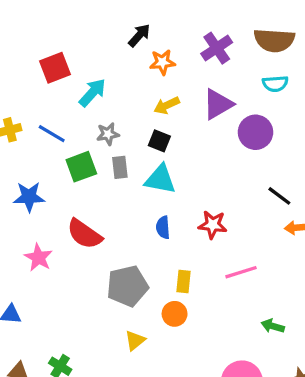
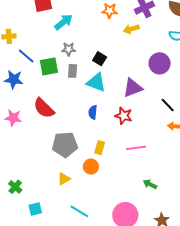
purple triangle: (218, 104) -> (133, 88), moved
yellow arrow: (167, 105) -> (131, 29), moved
blue line: (52, 134) -> (26, 56), moved
pink star: (38, 258) -> (13, 118), turned -30

